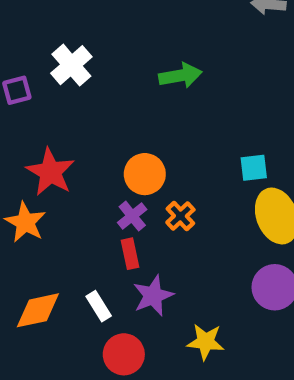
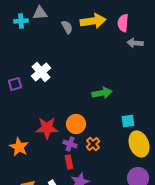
green arrow: (180, 76) -> (102, 93), moved
red star: (50, 172) -> (47, 128), moved, turned -30
purple cross: (132, 216) -> (70, 144), turned -32

